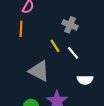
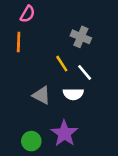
gray triangle: (39, 71) -> (41, 95), size x0.7
white semicircle: (85, 80) -> (73, 94), moved

